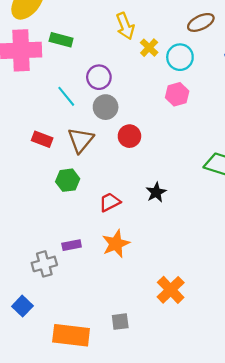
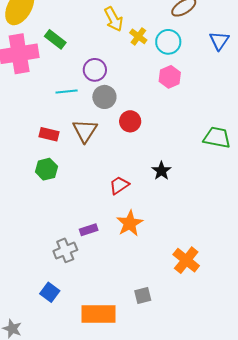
green rectangle: (61, 40) -> (55, 39), turned 30
cyan line: (66, 96) -> (67, 91), turned -50
green hexagon: (68, 180) -> (46, 169), moved

